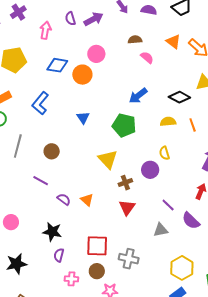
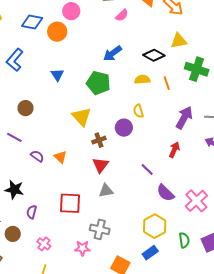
pink semicircle: (147, 57) -> (122, 15), turned 96
purple line: (168, 205) -> (147, 170), moved
purple semicircle: (191, 221) -> (165, 193), moved
gray triangle: (161, 230) -> (106, 191), moved
black star: (52, 232) -> (14, 190), moved
gray cross: (129, 259) -> (100, 229), moved
brown circle: (97, 271) -> (13, 234), moved
pink cross: (71, 279) -> (44, 244), moved, turned 32

